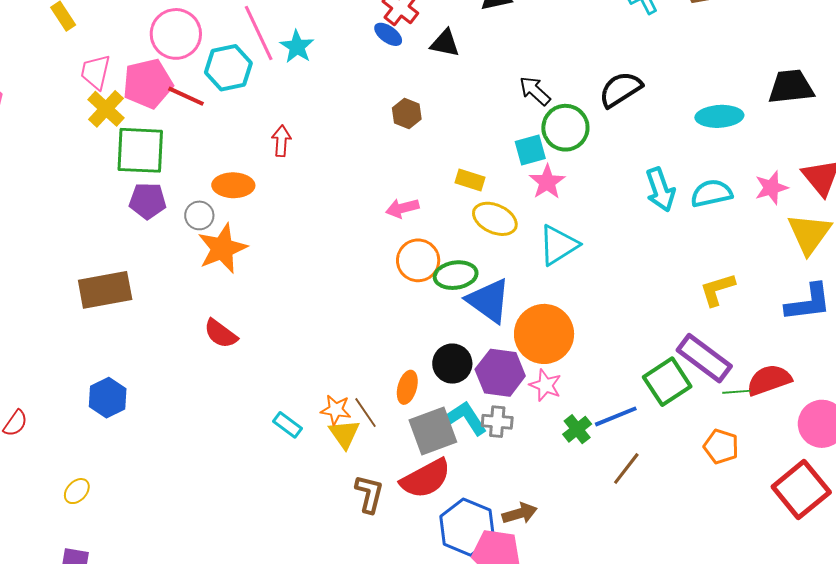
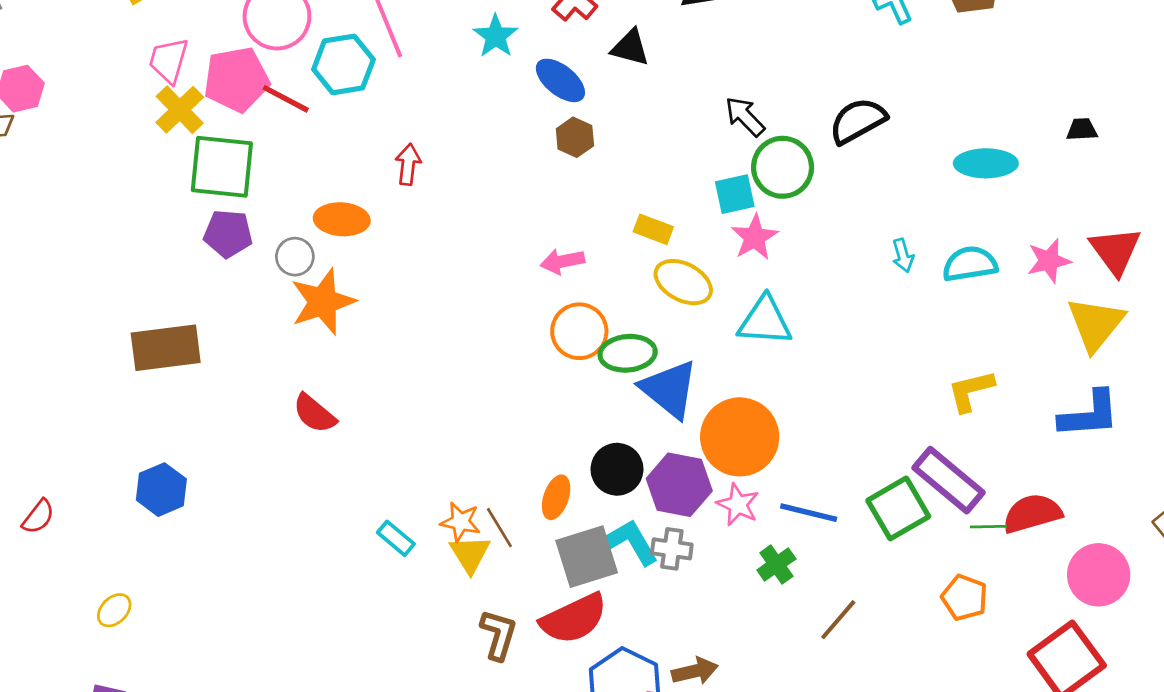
blue ellipse: (388, 34) -> (560, 80), moved, size x1.4
cyan star: (297, 47) -> (496, 36), moved
black trapezoid: (791, 87) -> (1082, 129), size x0.5
cyan arrow: (660, 190) -> (903, 255), size x0.6
cyan triangle: (558, 245) -> (765, 321), turned 33
blue line: (616, 416) -> (809, 513), moved, turned 33

